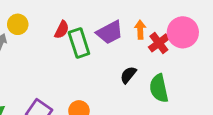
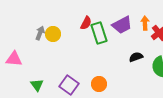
yellow circle: (18, 24) -> (53, 34), moved
black semicircle: (128, 75) -> (136, 57), turned 32

